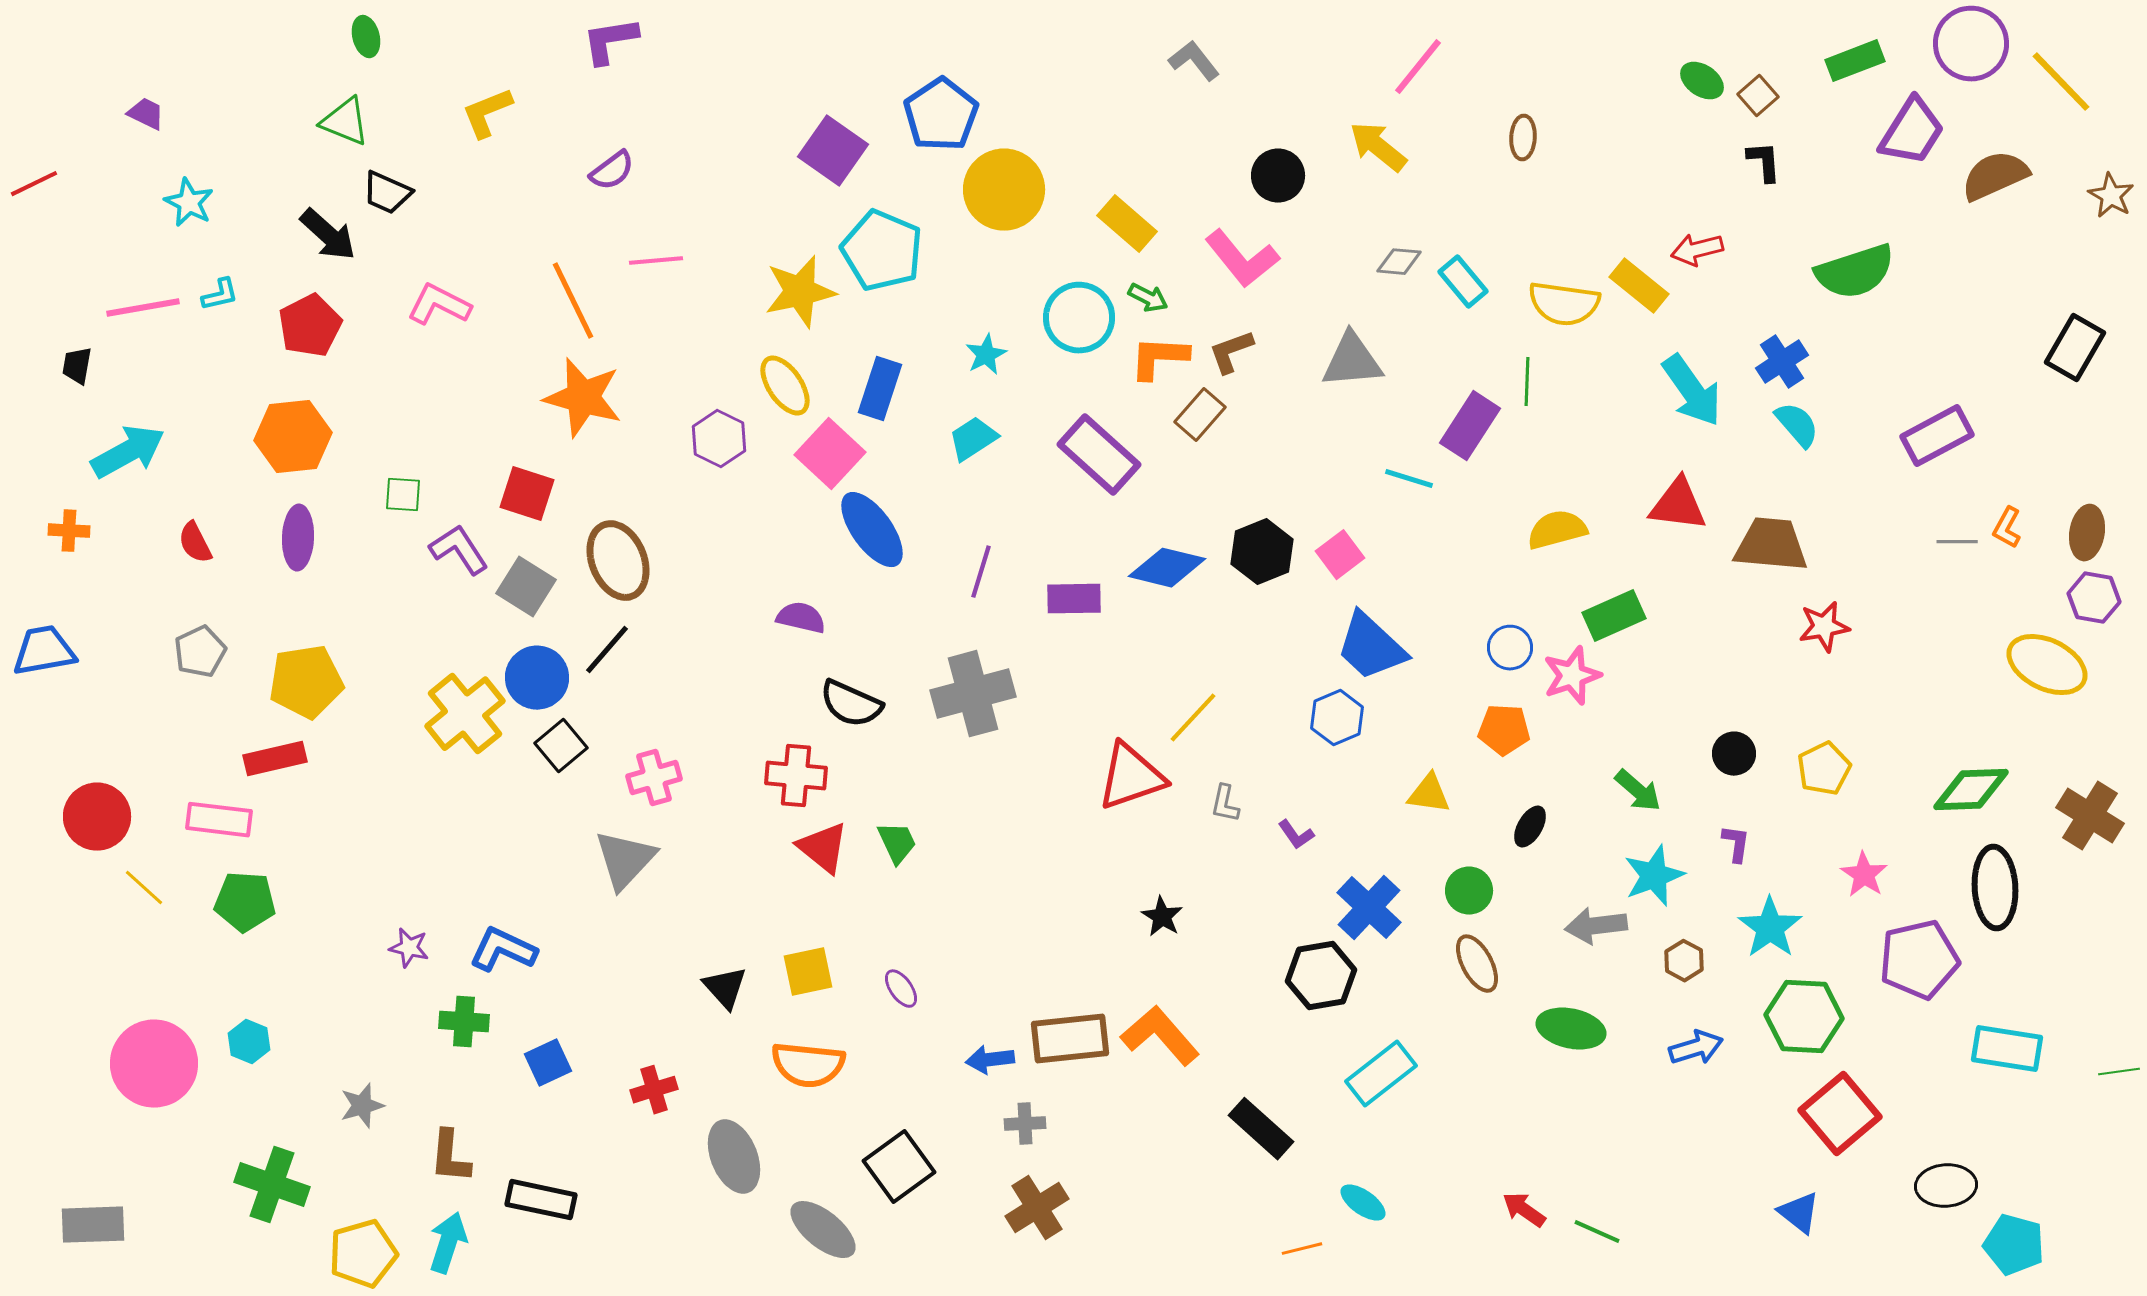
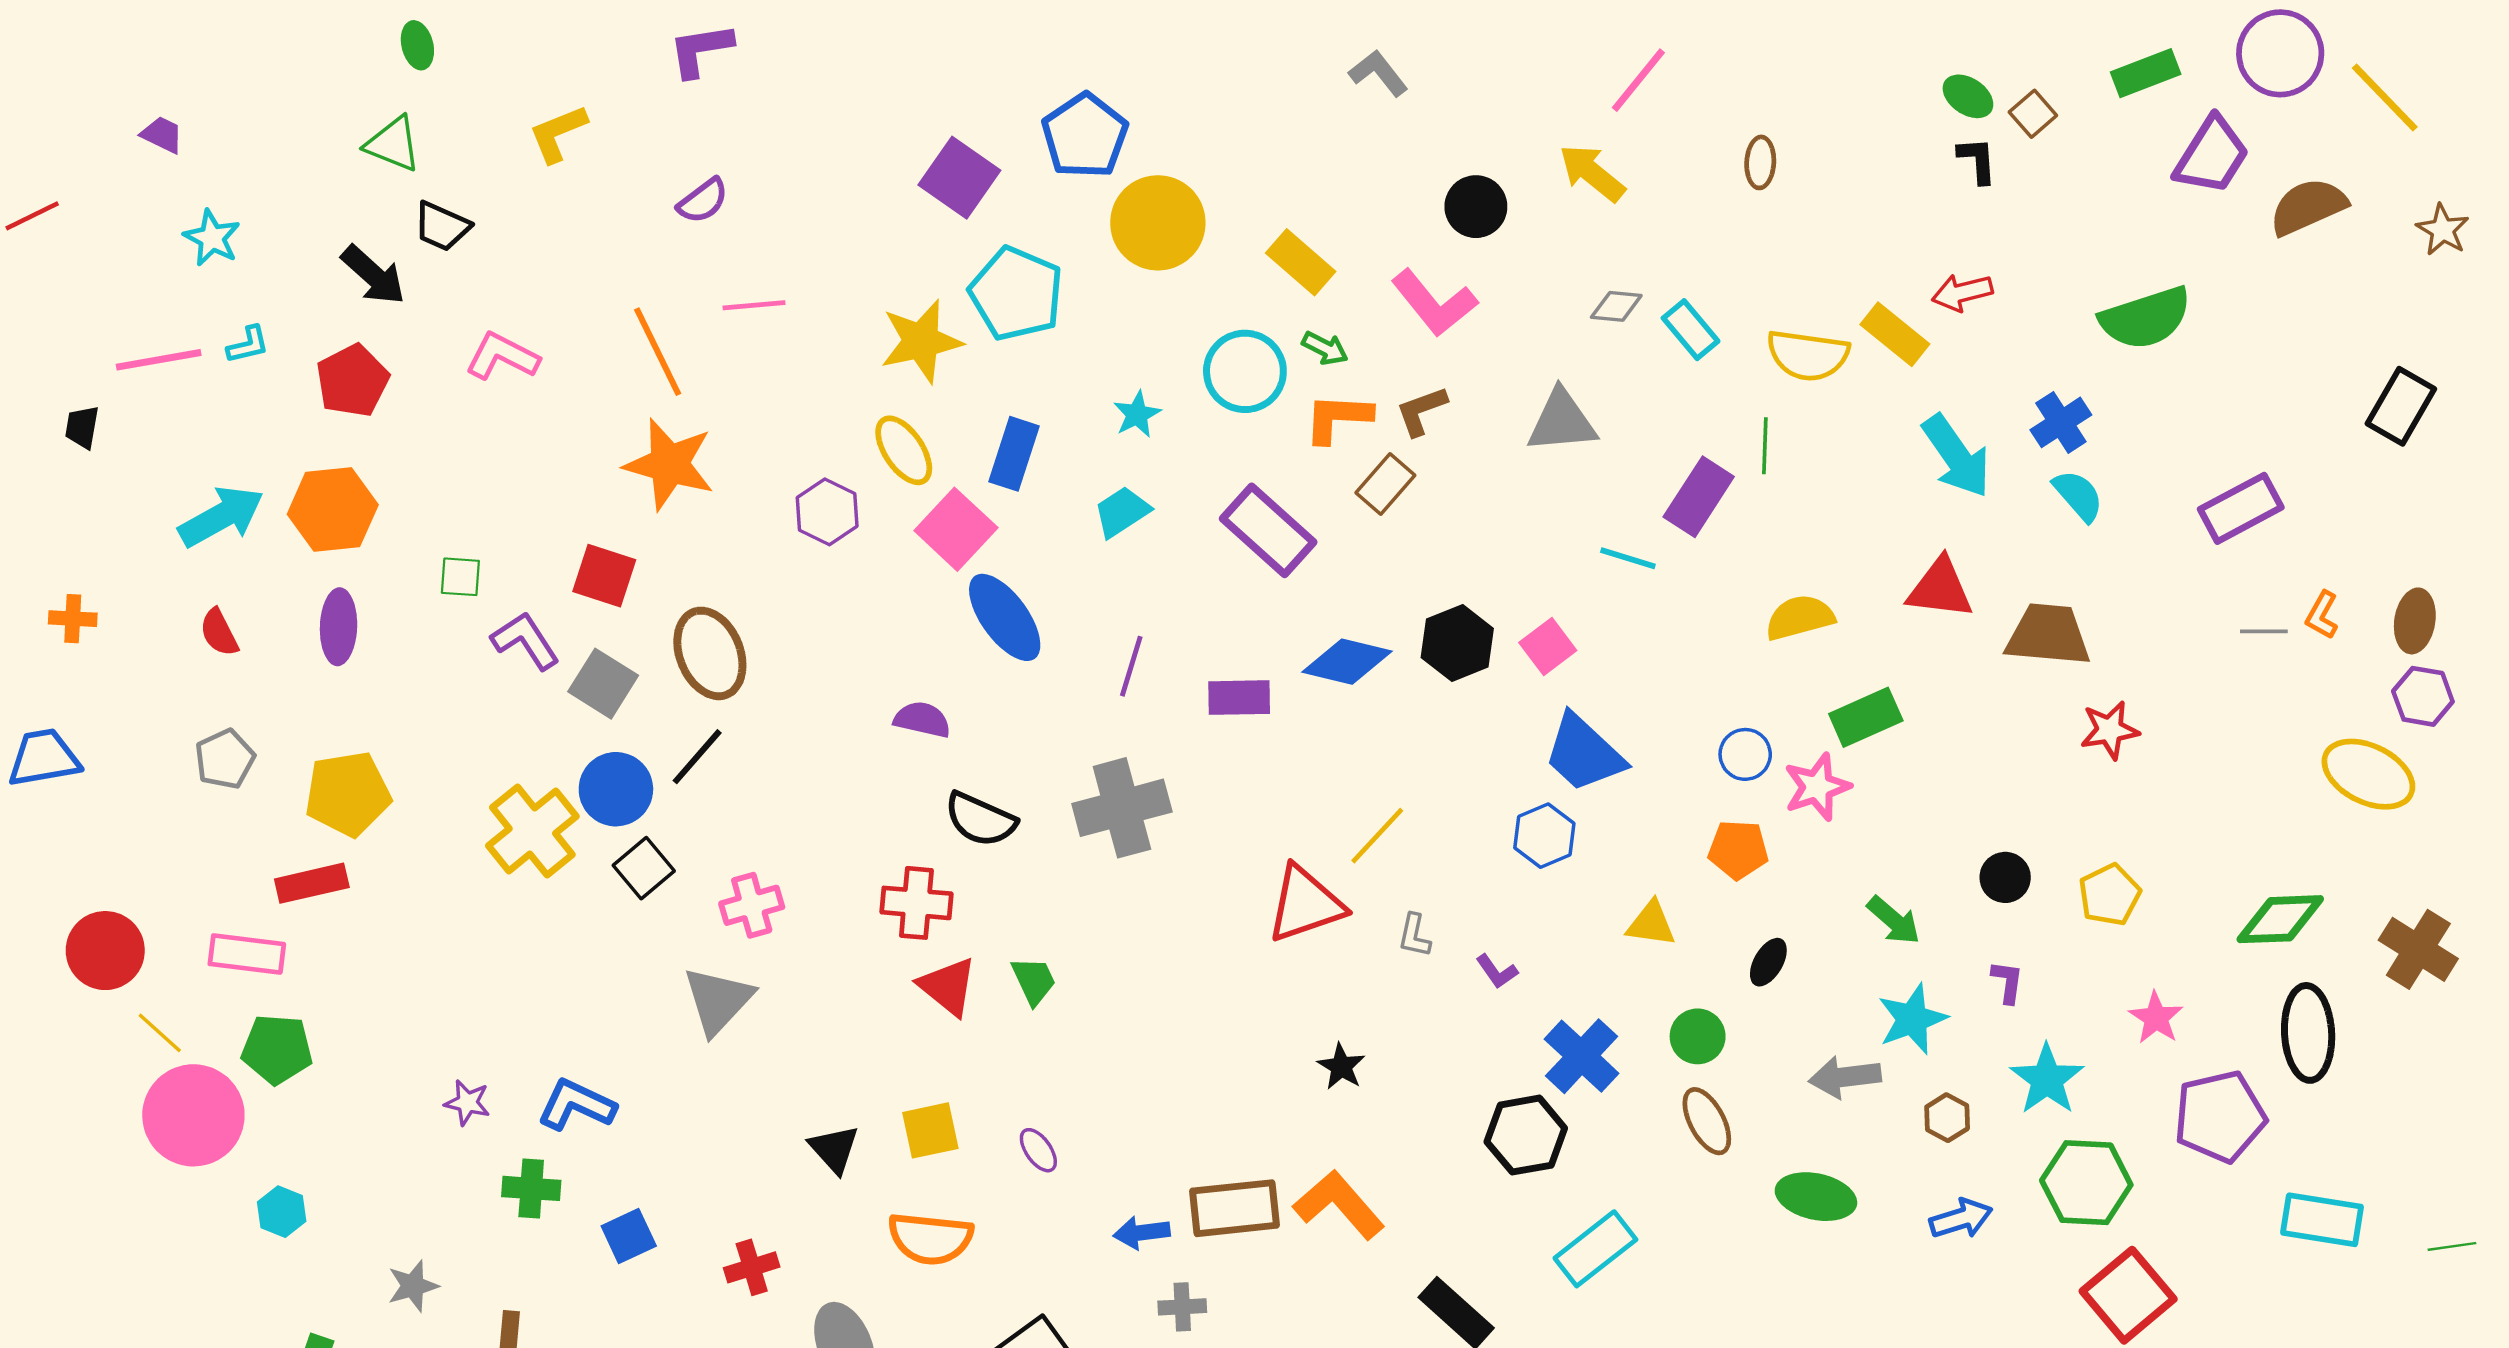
black L-shape: (1764, 162) -> (1977, 160), moved
cyan arrow: (128, 452) -> (221, 516), moved
pink circle: (154, 1064) -> (193, 1115), moved

